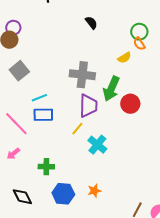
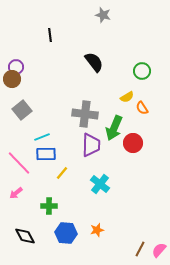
black semicircle: (91, 23) -> (94, 62), size x1.5
orange semicircle: (139, 44) -> (142, 108), moved
yellow line: (77, 129) -> (62, 173), moved

